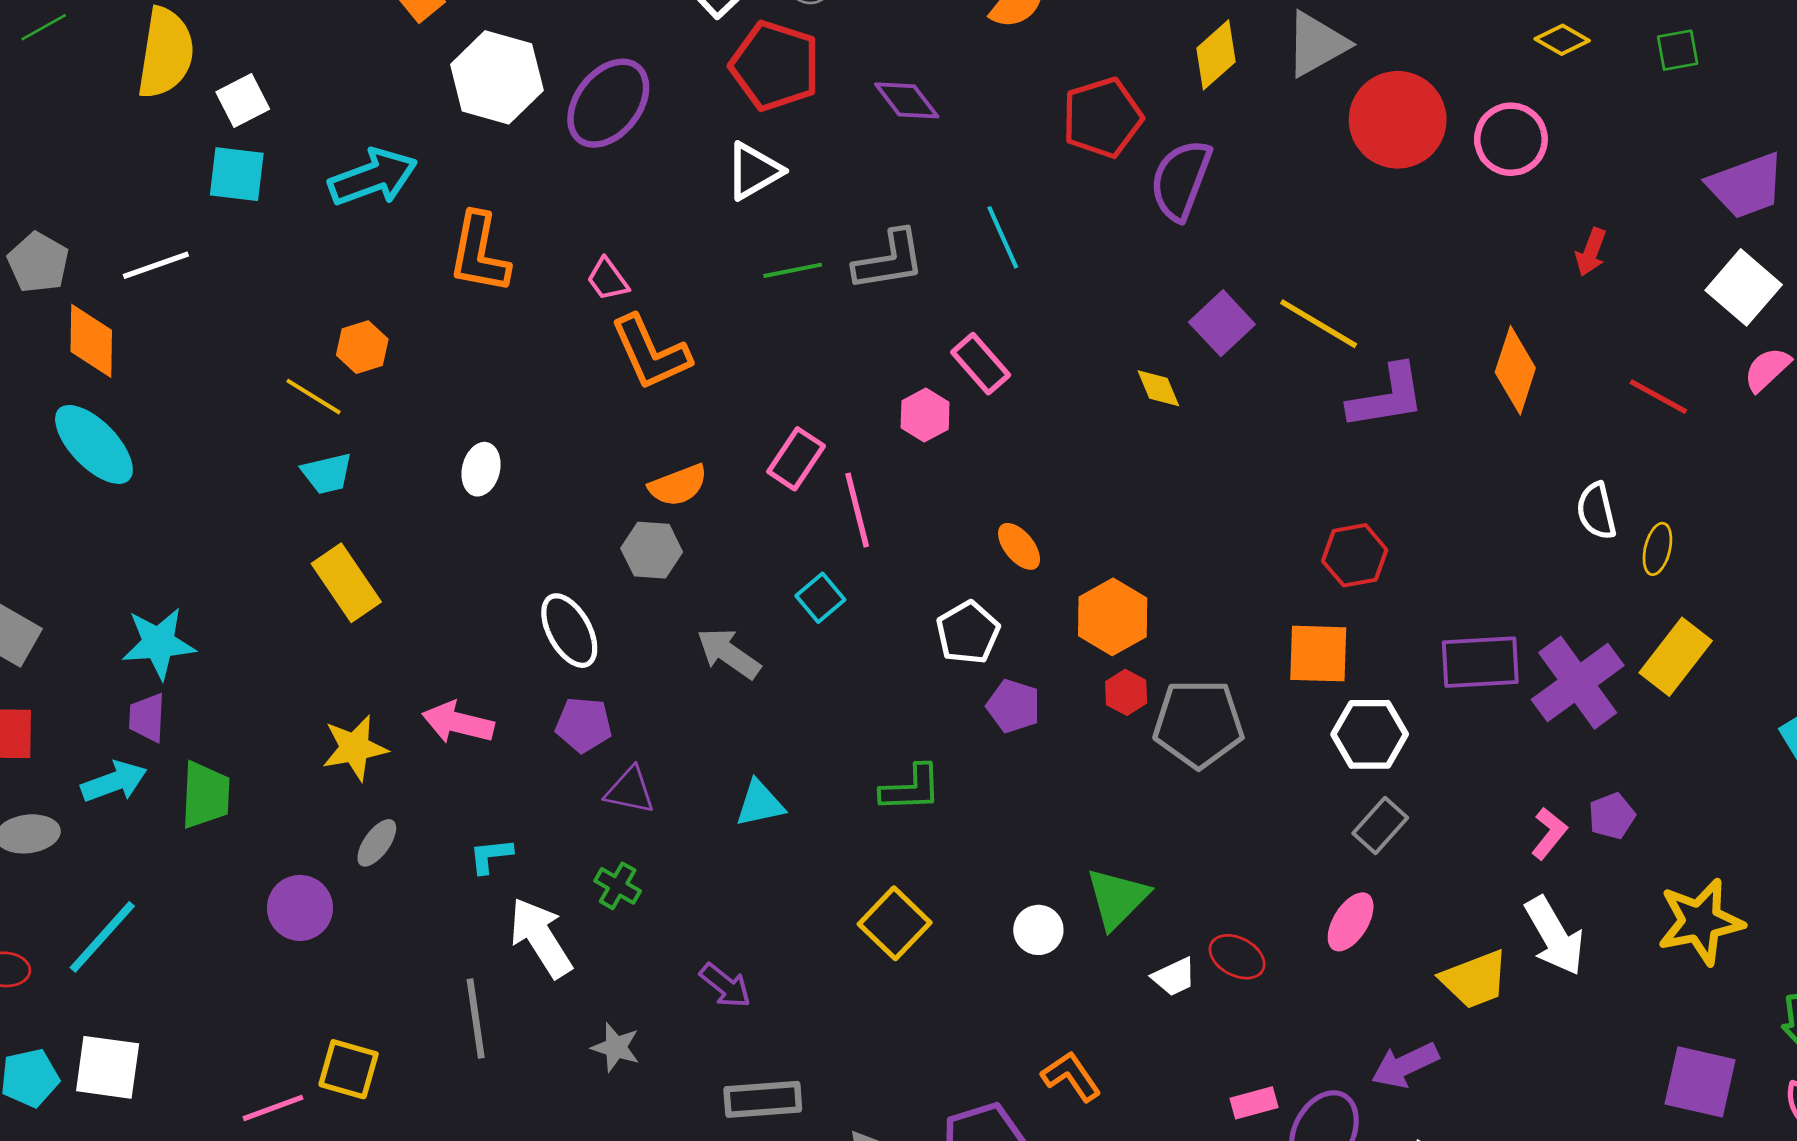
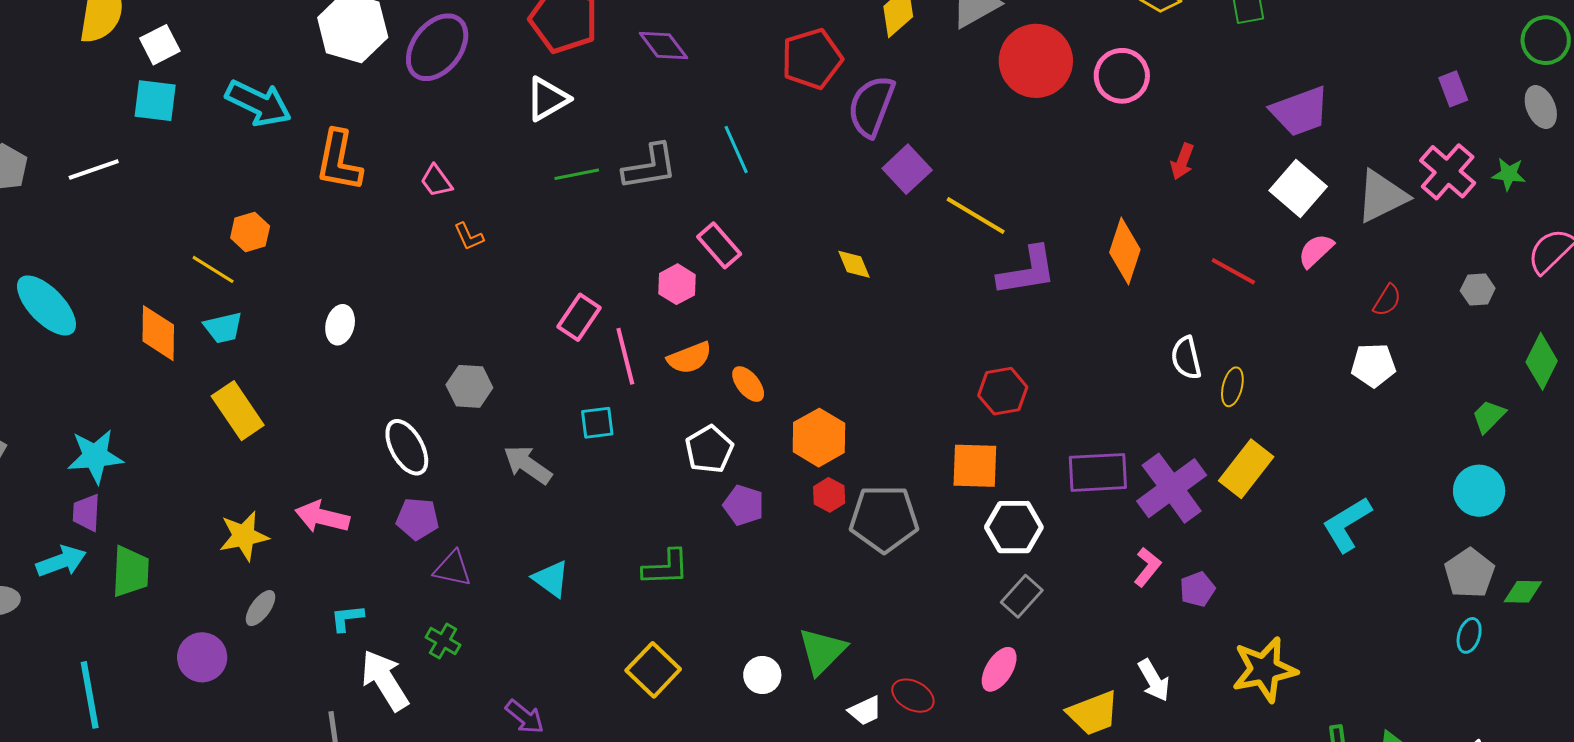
cyan arrow: (373, 177) -> (258, 103), turned 46
purple square: (1222, 323) -> (907, 169), moved
orange diamond: (91, 341) -> (158, 333), moved
orange L-shape: (651, 353) -> (469, 237), size x0.5
orange semicircle: (678, 485) -> (689, 358), moved
cyan square: (820, 598) -> (597, 423), turned 33
cyan triangle: (760, 804) -> (551, 579), turned 48
pink L-shape: (1549, 833) -> (1147, 567), moved
white arrow: (1555, 936) -> (1154, 680), size x0.7
cyan line: (102, 937) -> (90, 695), moved, turned -52

